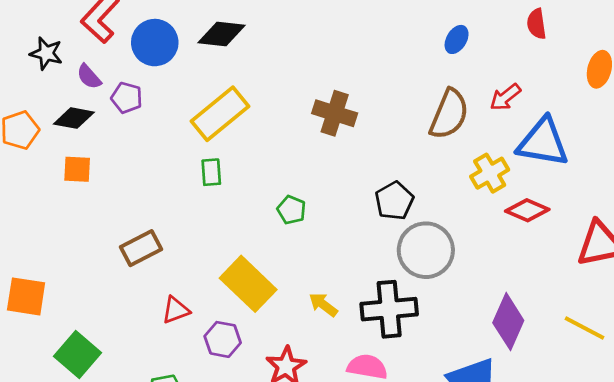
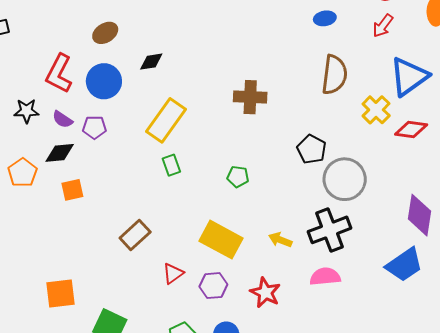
black diamond: (222, 34) -> (151, 62), size x0.7
blue ellipse: (457, 39) -> (325, 18), turned 65
red arrow: (505, 97) -> (383, 26), moved
blue triangle: (543, 142) -> (409, 76), turned -30

